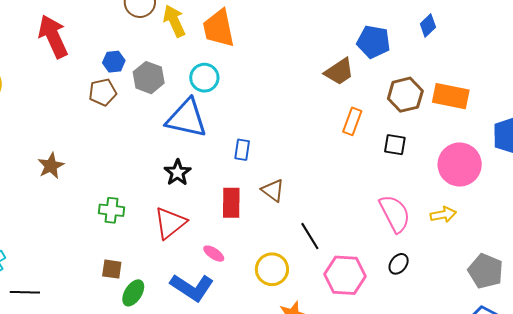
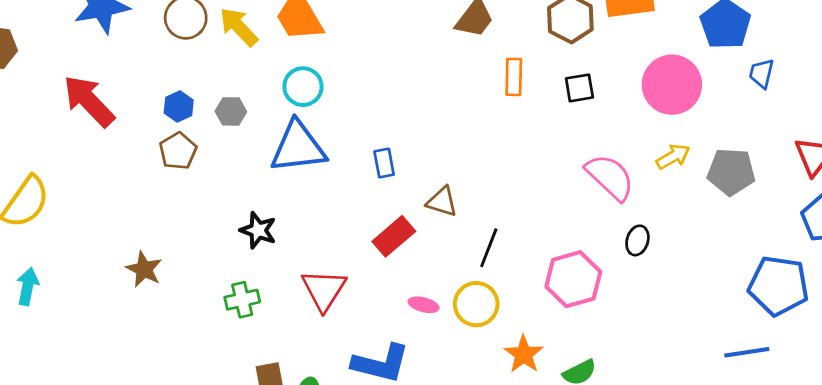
gray hexagon: (149, 78) -> (231, 111), size x0.7
black star: (178, 173) -> (258, 230), moved
red rectangle: (231, 203) -> (394, 236), turned 68
black line: (310, 236) -> (489, 248), moved, turned 72
pink ellipse: (214, 254) -> (424, 305), moved
gray pentagon: (486, 271) -> (731, 172), moved

